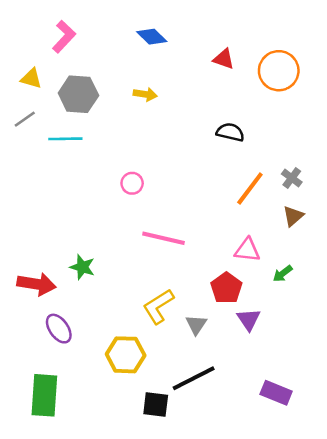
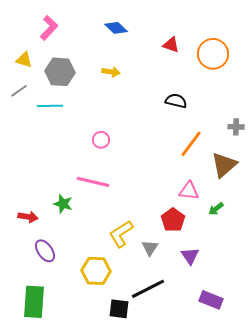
gray cross: (292, 178) -> (236, 127), moved, turned -35
brown triangle: (293, 216) -> (224, 165), size x1.6
pink line: (164, 238) -> (93, 182), moved
red arrow: (37, 284) -> (28, 217), size x0.7
purple triangle: (249, 319) -> (190, 256), moved

